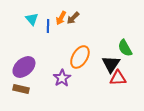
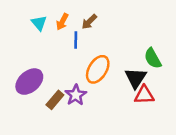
orange arrow: (61, 18) -> (62, 22), moved
blue line: (48, 26) -> (76, 40), moved
brown rectangle: (21, 89) -> (55, 100), moved, turned -63

